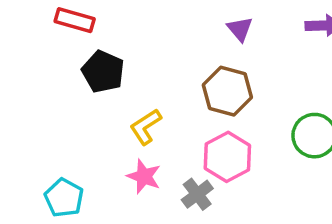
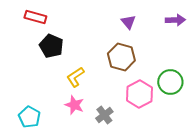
pink hexagon: (227, 157) -> (139, 94), moved

